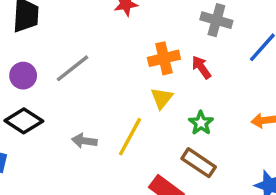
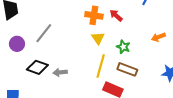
orange cross: (164, 58) -> (94, 15), turned 36
black diamond: (24, 121) -> (37, 67), moved
yellow line: (130, 137) -> (101, 66), moved

